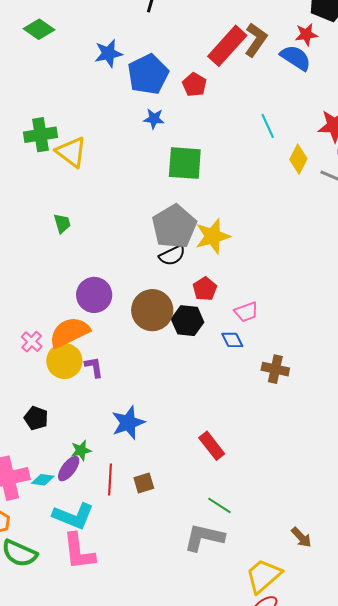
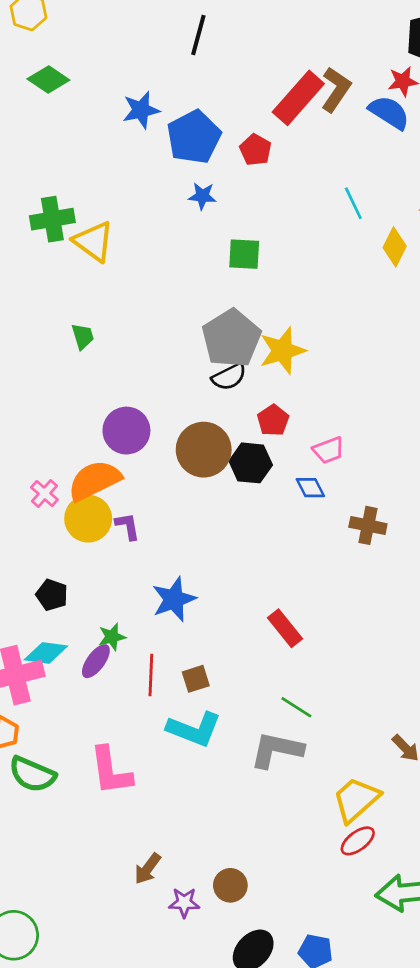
green square: (185, 163) -> (244, 254), size x0.7
cyan diamond: (43, 480) -> (46, 653), moved, size x1.4
cyan L-shape: (73, 516) -> (194, 729), moved

